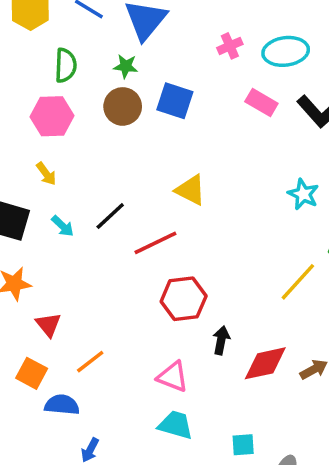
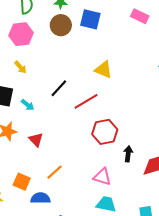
cyan arrow: (63, 226) -> (28, 105), moved
red triangle: (48, 325) -> (36, 140), moved

